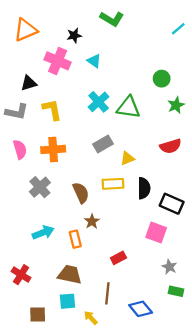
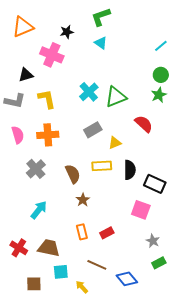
green L-shape: (112, 19) -> (101, 17), turned 130
cyan line: (178, 29) -> (161, 46), moved
cyan triangle: (94, 61) -> (101, 43), moved
green circle: (162, 79) -> (161, 75), moved
green triangle: (128, 107) -> (116, 97), turned -30
red semicircle: (170, 146) -> (144, 124), moved, turned -120
cyan arrow: (43, 232) -> (39, 210), turned -30
orange rectangle: (75, 239) -> (82, 232), moved
brown trapezoid: (70, 275) -> (49, 248), moved
green rectangle: (176, 291) -> (159, 263), turned -40
brown line: (107, 293) -> (97, 265), turned -72

